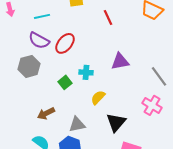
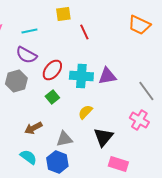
red line: (108, 17) -> (84, 32), moved
red ellipse: (65, 43) -> (52, 70), moved
cyan cross: (86, 72) -> (81, 76), moved, size x1.6

